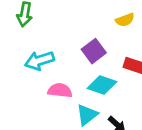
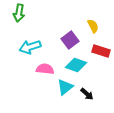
yellow semicircle: (125, 20) -> (93, 26), moved, turned -96

